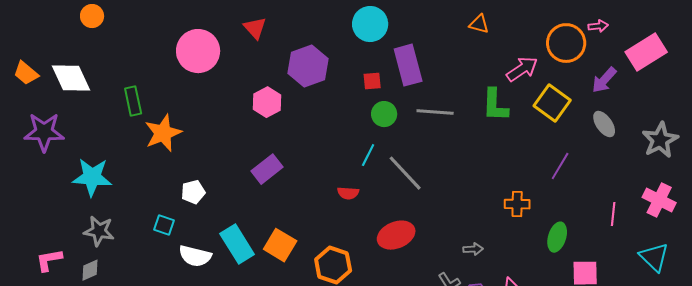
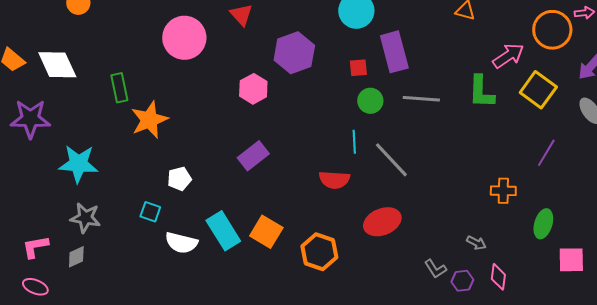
cyan line: (368, 155) -> (354, 142), turned -30
red semicircle: (348, 193) -> (334, 180), size x1.4
gray arrow: (473, 249) -> (476, 243), moved, turned 30

